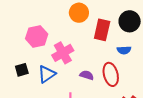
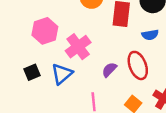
purple semicircle: (87, 75) -> (109, 70), turned -56

